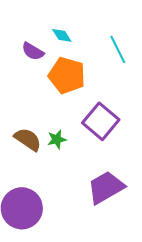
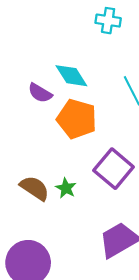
cyan diamond: (62, 35) -> (71, 76), size x1.5
green star: (57, 139) -> (66, 188), turned -30

